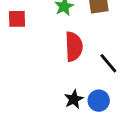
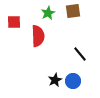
red semicircle: (74, 47) -> (38, 36), moved

